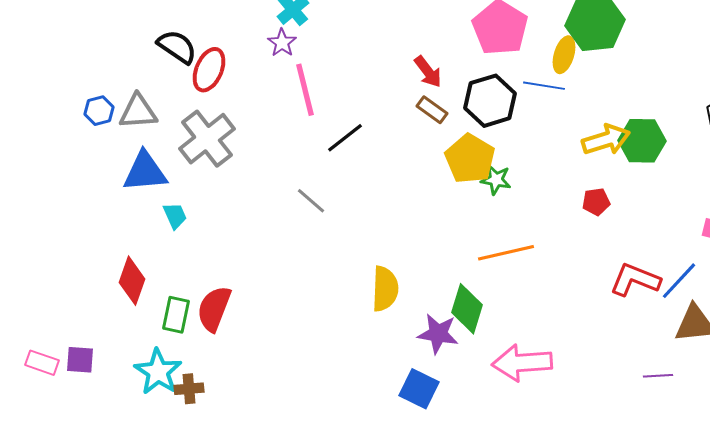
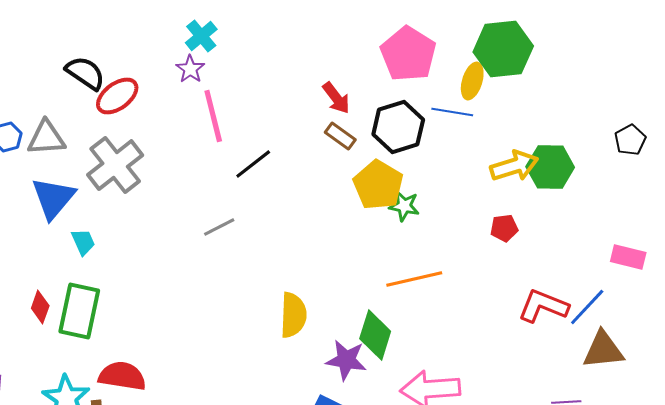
red ellipse: (209, 70) -> (117, 96), turned 30
blue triangle: (145, 172) -> (53, 198), turned -45
gray line: (311, 201) -> (219, 227), turned -68
red diamond: (132, 281) -> (40, 307), size x0.7
red semicircle: (214, 309) -> (122, 376), moved, turned 78
green rectangle: (176, 315) -> (79, 311), moved, size x1.5

